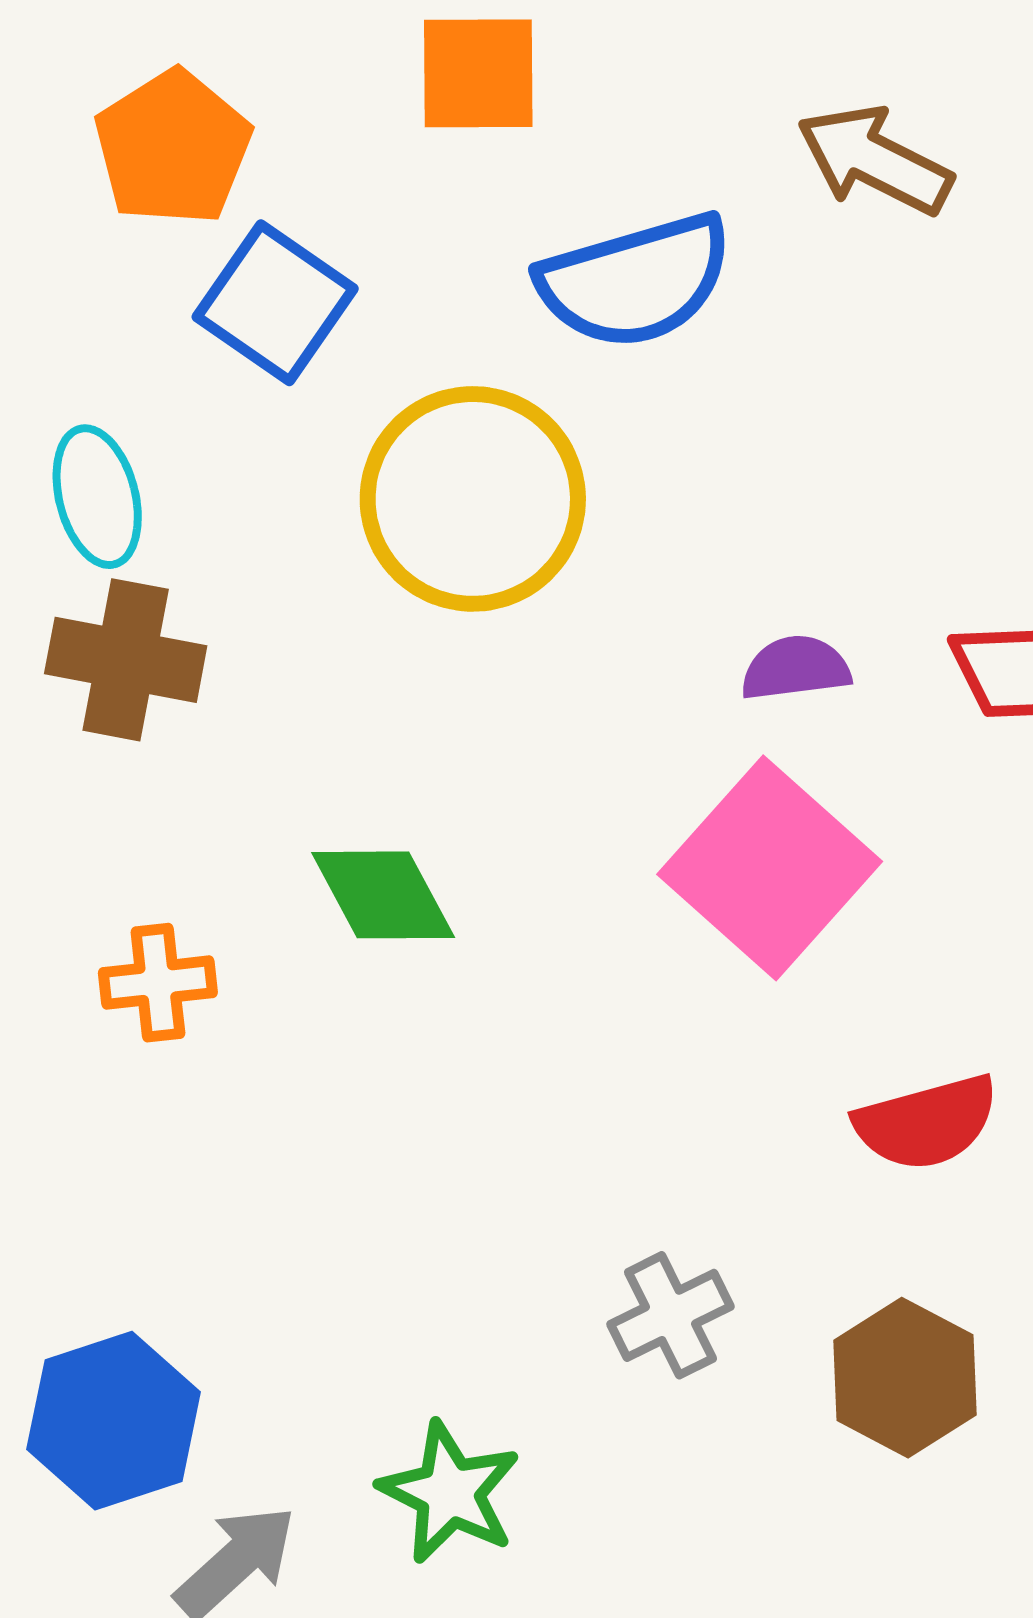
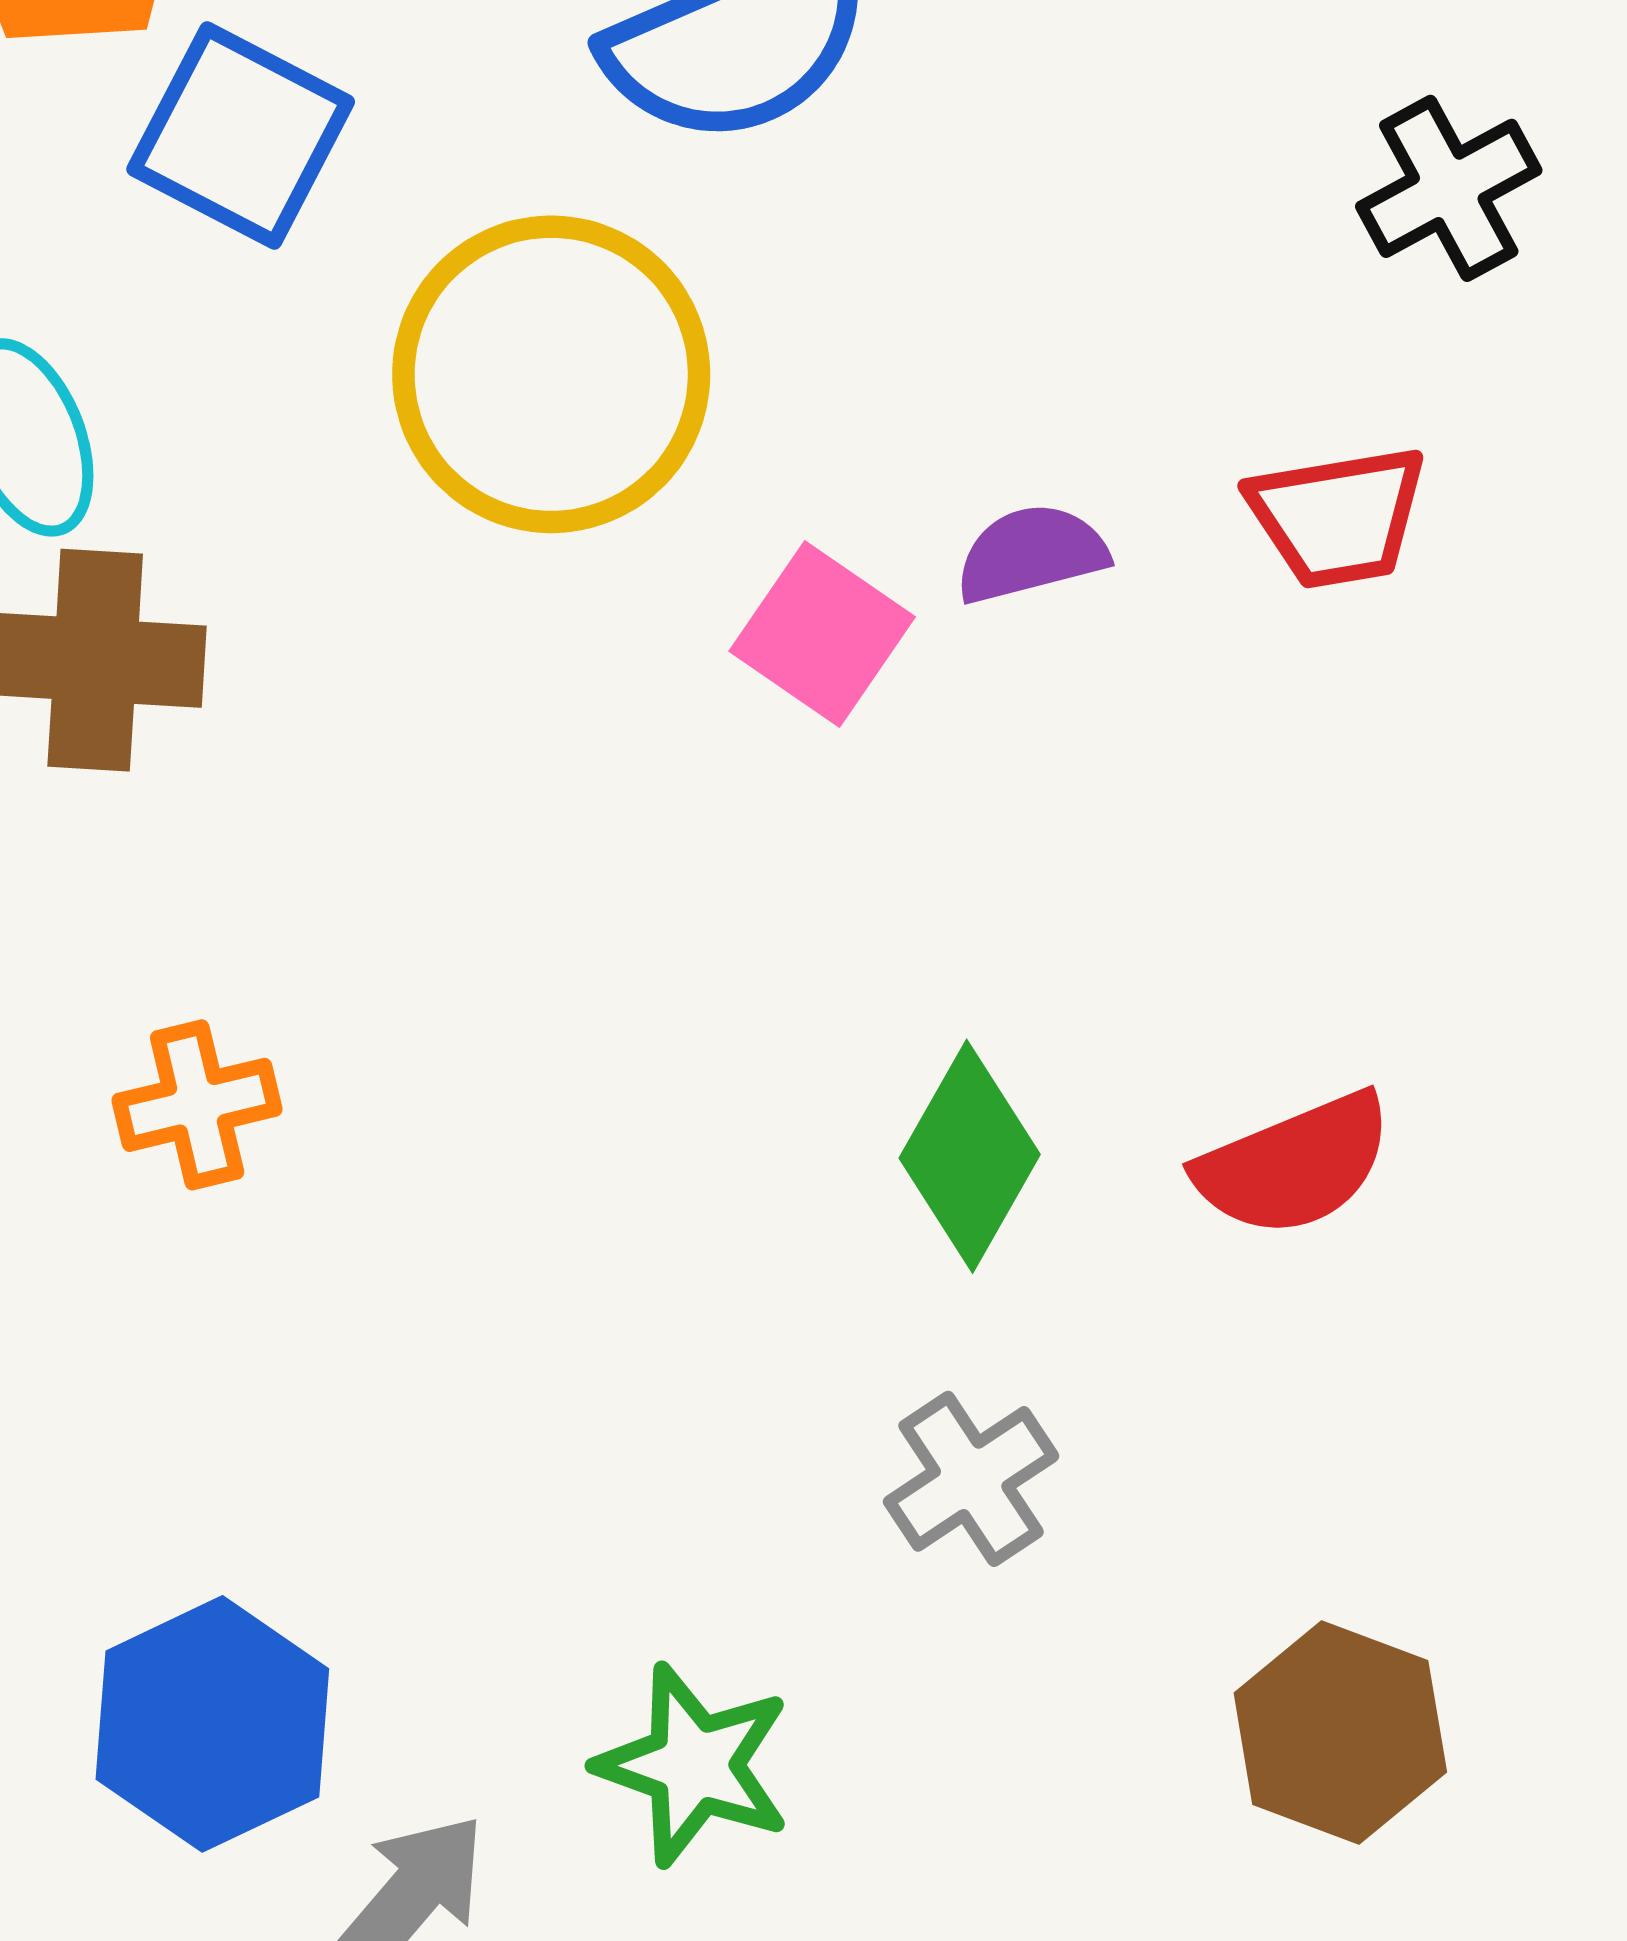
pink square: (770, 868) -> (822, 634), moved, size x0.6
green diamond: (383, 895) -> (970, 1156), moved, turned 65
brown hexagon: (905, 1378) -> (1340, 1733), moved

